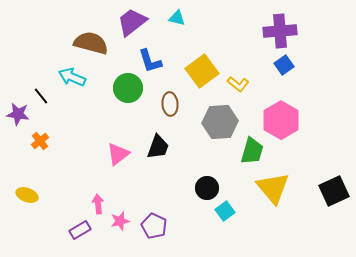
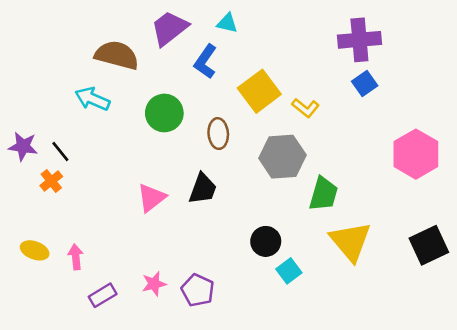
blue L-shape: (150, 61) -> (205, 62), moved, turned 52
black line: (41, 96) -> (60, 152), moved
pink hexagon: (281, 120) -> (416, 154), moved
pink arrow: (98, 204) -> (76, 257), moved

